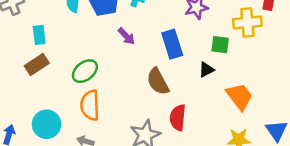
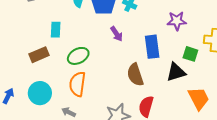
cyan rectangle: (39, 35) -> (56, 30), moved
brown rectangle: (37, 65) -> (39, 55), moved
black triangle: (206, 70) -> (176, 72), size x1.5

